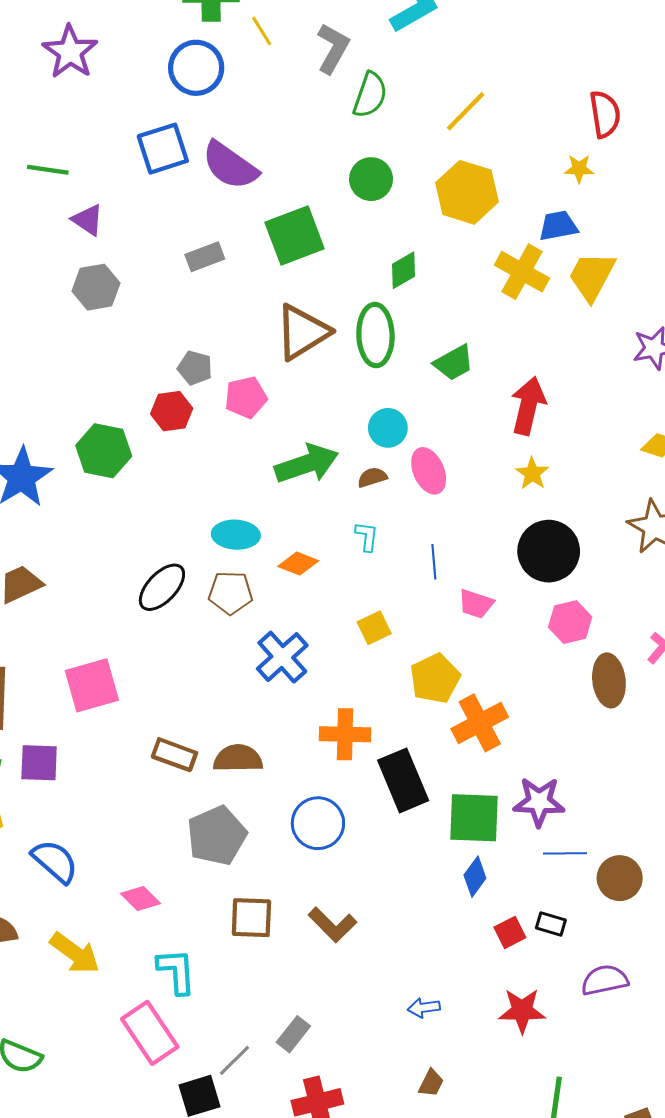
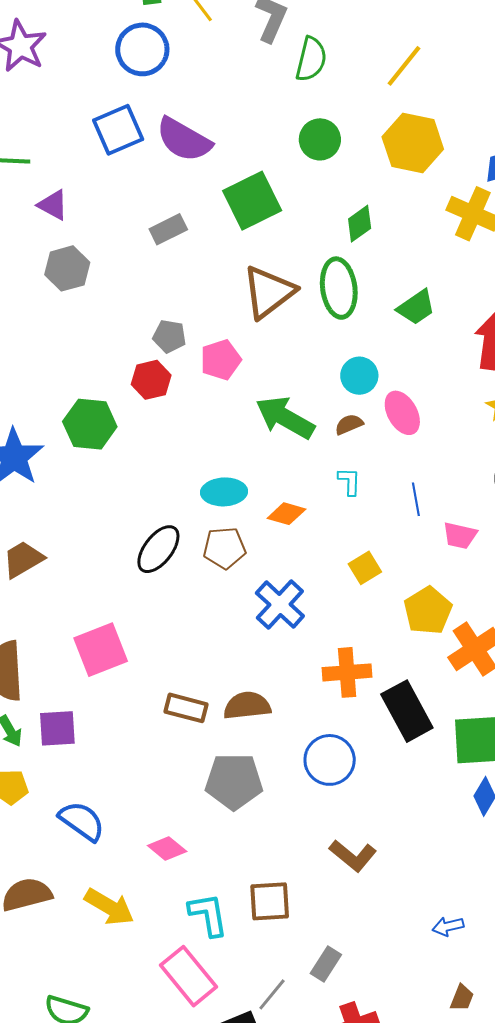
green arrow: (307, 464) -> (285, 418), turned -126
gray pentagon: (217, 836) -> (234, 781), turned 30
brown square: (251, 918) -> (270, 901), moved

